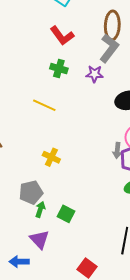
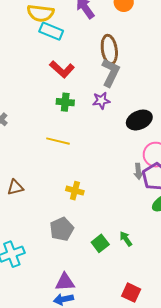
green arrow: (40, 209) -> (126, 239), moved, turned -42
green square: (66, 214) -> (100, 243), turned 36
purple triangle: (39, 239) -> (65, 282), moved, turned -40

